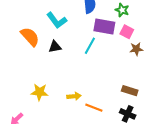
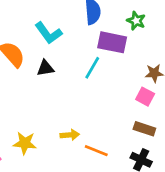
pink square: (127, 32) -> (145, 97), moved
yellow star: (40, 92) -> (25, 143), moved

